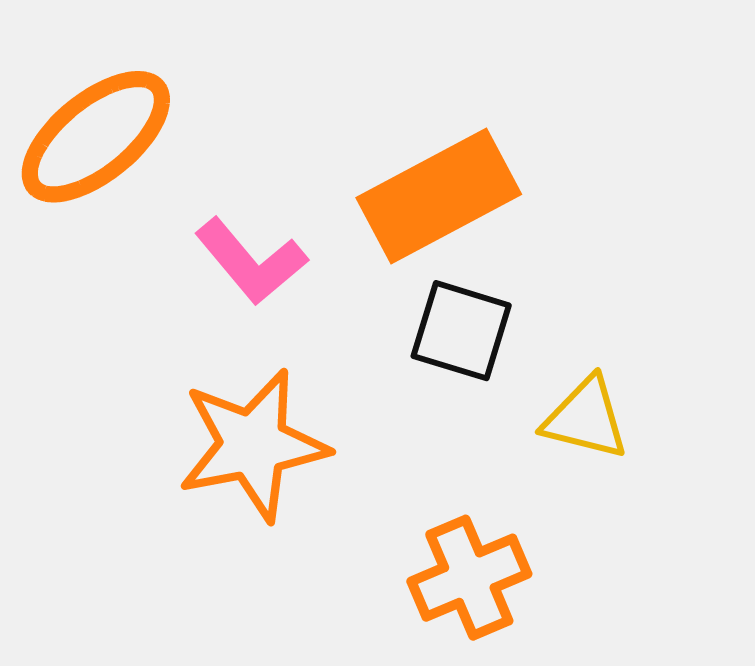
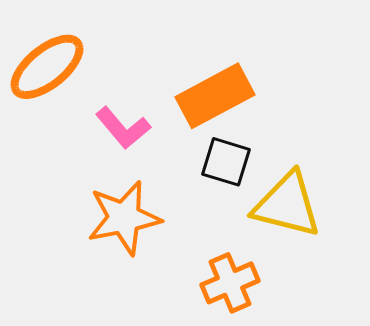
yellow triangle: (586, 418) -> (287, 205), size x1.6

